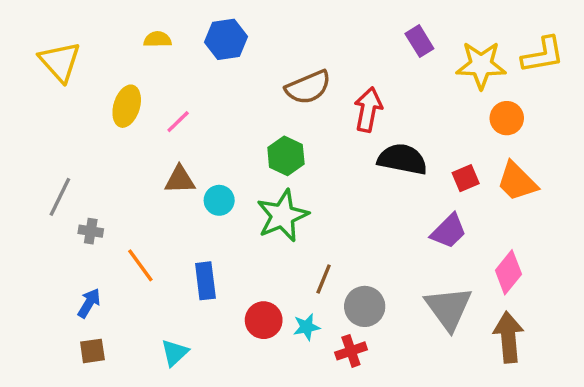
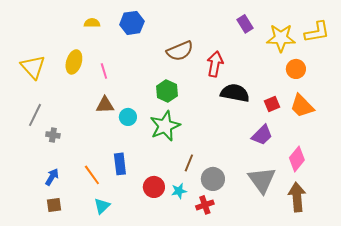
yellow triangle: (60, 62) -> (33, 67), moved
pink line: (178, 122) -> (104, 71), turned -63
orange line: (140, 265) -> (92, 175), moved

